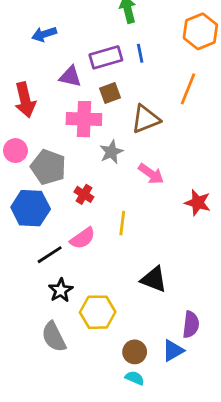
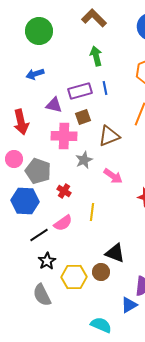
brown circle: (135, 352) -> (101, 272), moved
cyan semicircle: (135, 378) -> (101, 325), size x1.5

